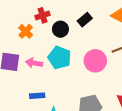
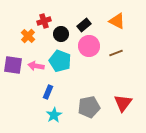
pink circle: (95, 61) -> (89, 46), moved
blue rectangle: (37, 96) -> (48, 92), moved, turned -64

